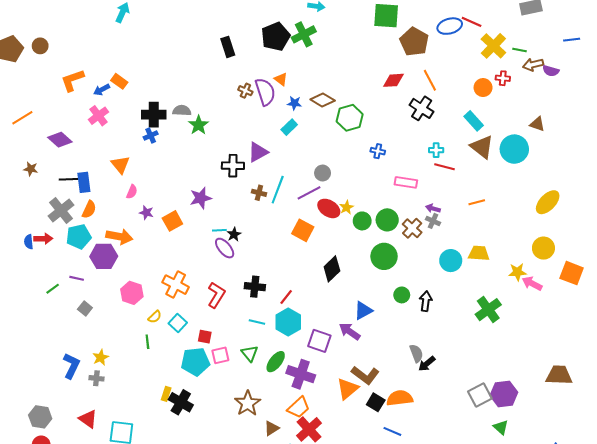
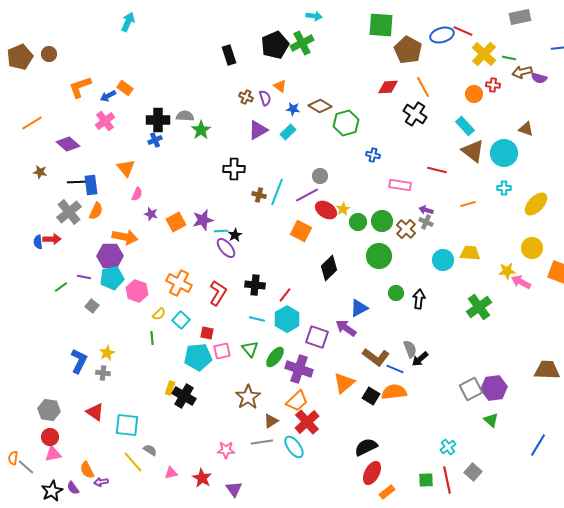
purple semicircle: (265, 92) -> (265, 98), size x0.6
cyan cross: (436, 150) -> (504, 188), moved
purple triangle: (258, 152) -> (258, 130), moved
purple star: (201, 198) -> (203, 220), moved
cyan pentagon: (79, 237) -> (112, 278), moved
brown L-shape: (365, 375) -> (376, 357), moved
blue line: (392, 431) -> (395, 369), moved

